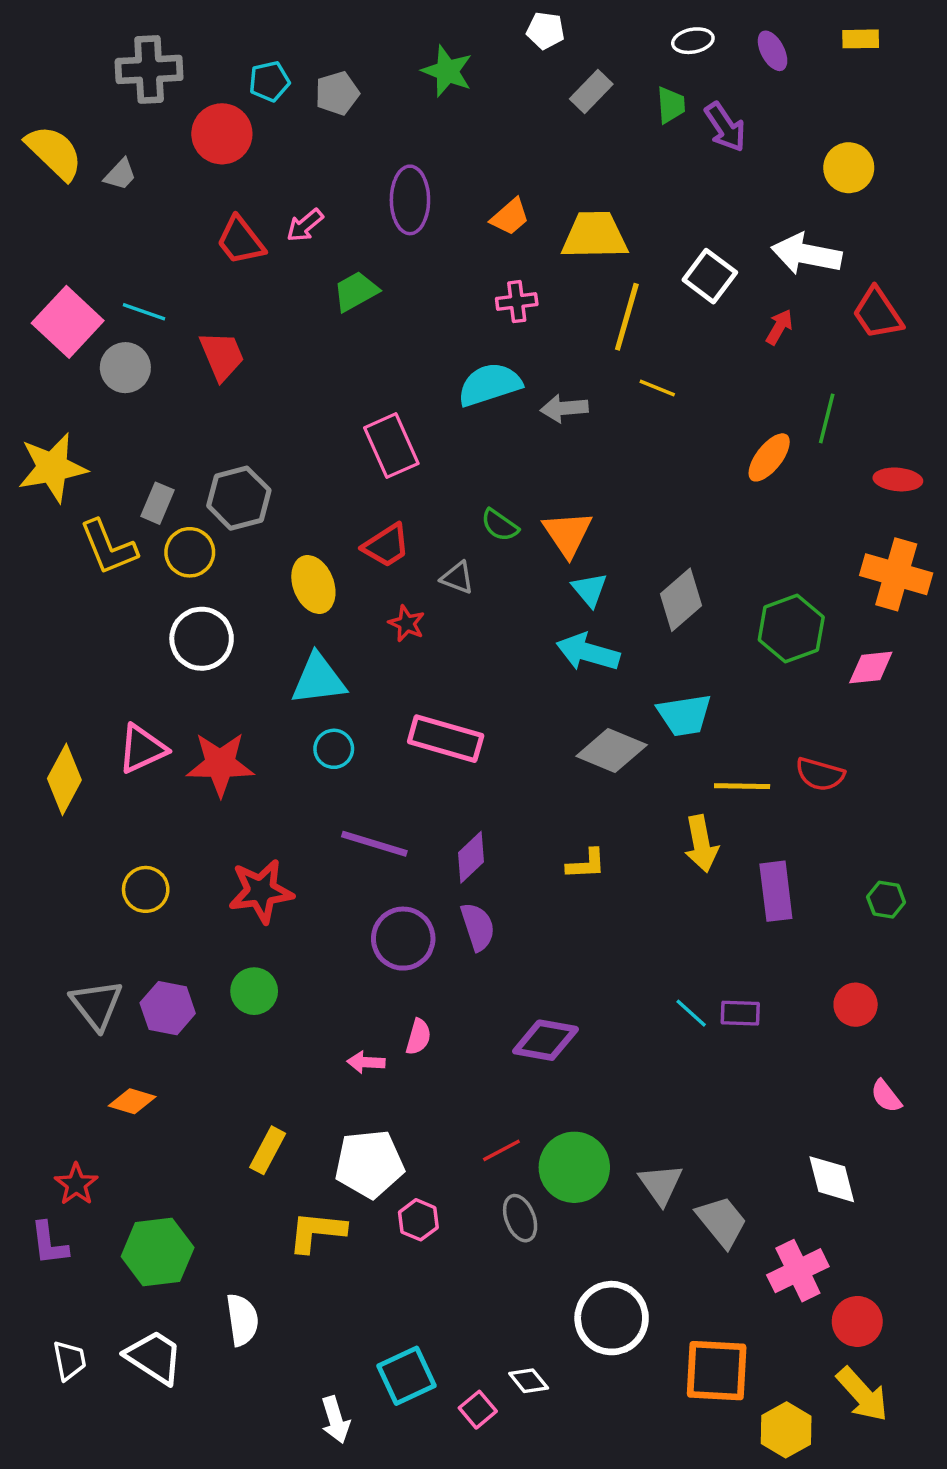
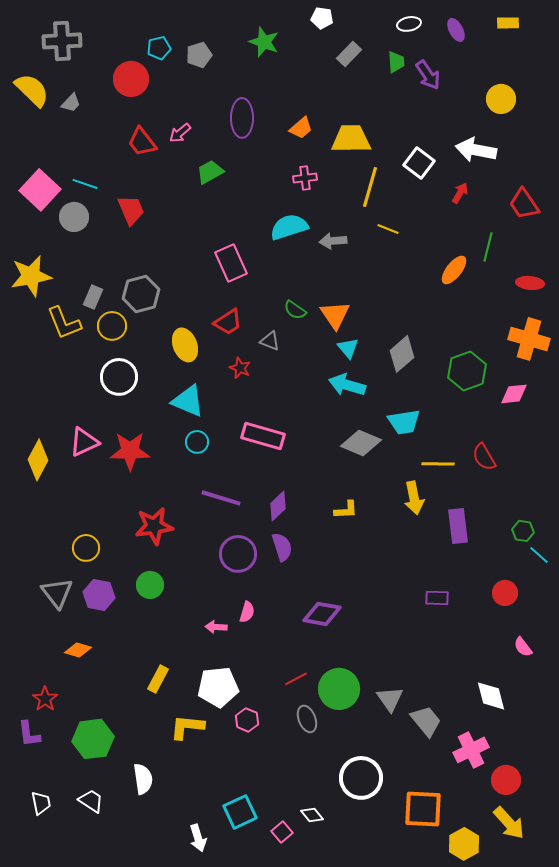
gray cross: (149, 69) -> (62, 41), moved
red trapezoid: (878, 313) -> (524, 204), moved
cyan triangle: (318, 679) -> (188, 401), turned 30
red semicircle: (820, 774) -> (484, 457), turned 44
yellow circle: (146, 889) -> (86, 548), moved
cyan line: (691, 1013) -> (539, 555), moved
white trapezoid: (154, 1357) -> (91, 801), size x0.7

